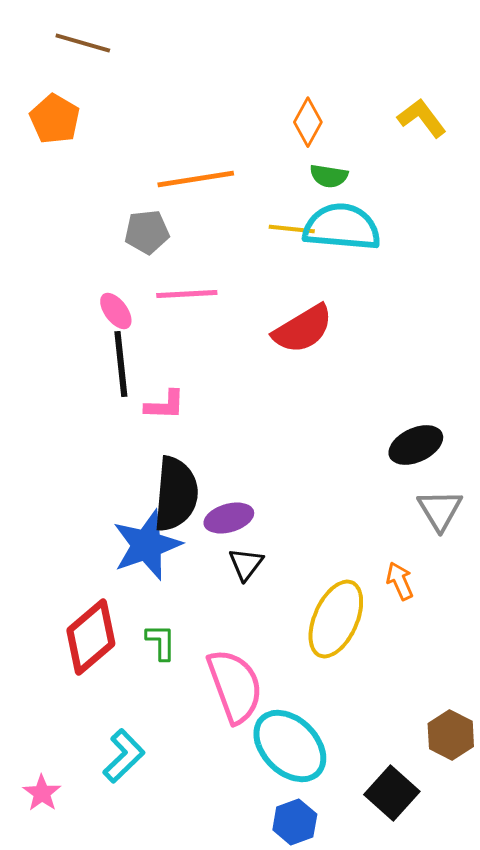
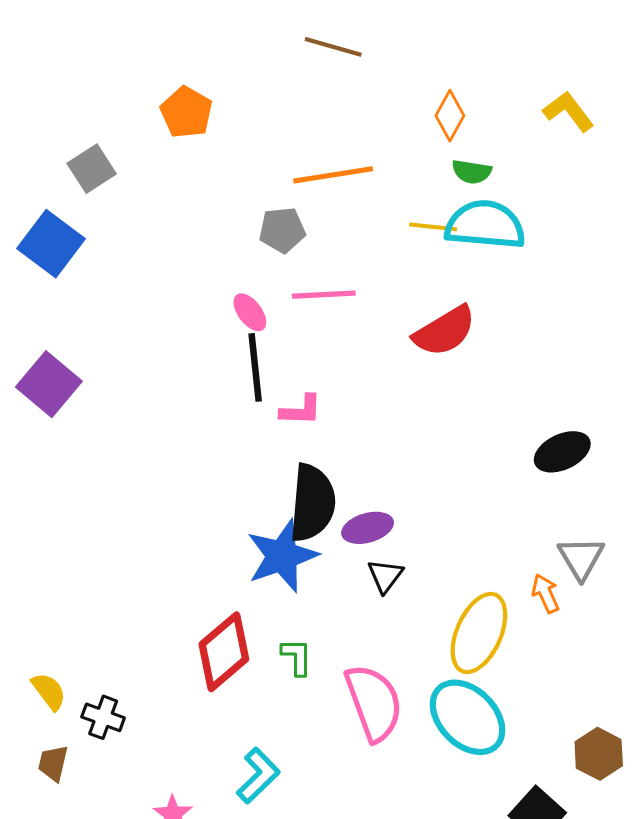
brown line: (83, 43) -> (333, 47), moved
gray triangle: (440, 510) -> (581, 558), moved
cyan ellipse: (290, 746) -> (467, 717), moved

